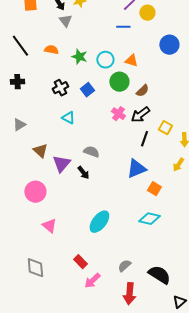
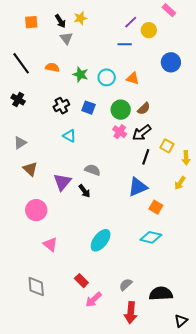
black cross: (17, 82) -> (18, 100), turned 32
green circle: (119, 82) -> (121, 110), moved
blue square: (87, 90) -> (88, 108), turned -32
brown triangle: (40, 151) -> (30, 169), moved
black semicircle: (159, 275) -> (161, 294), turned -35

